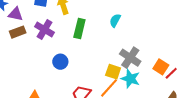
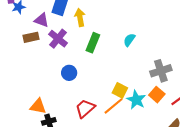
purple triangle: (16, 14) -> (42, 20), moved
gray cross: (130, 58) -> (161, 71), moved, turned 30
orange square: (161, 67) -> (157, 95), moved

